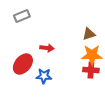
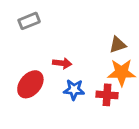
red cross: (91, 70) -> (107, 95), moved
blue star: (44, 76) -> (74, 90), moved

